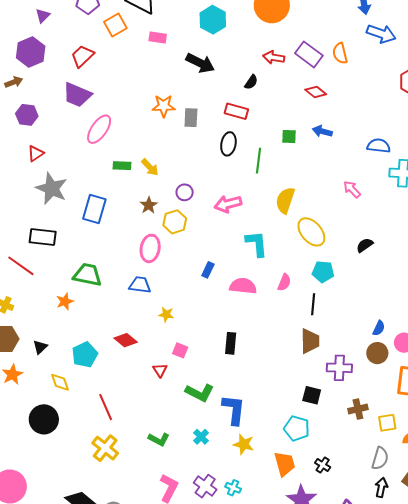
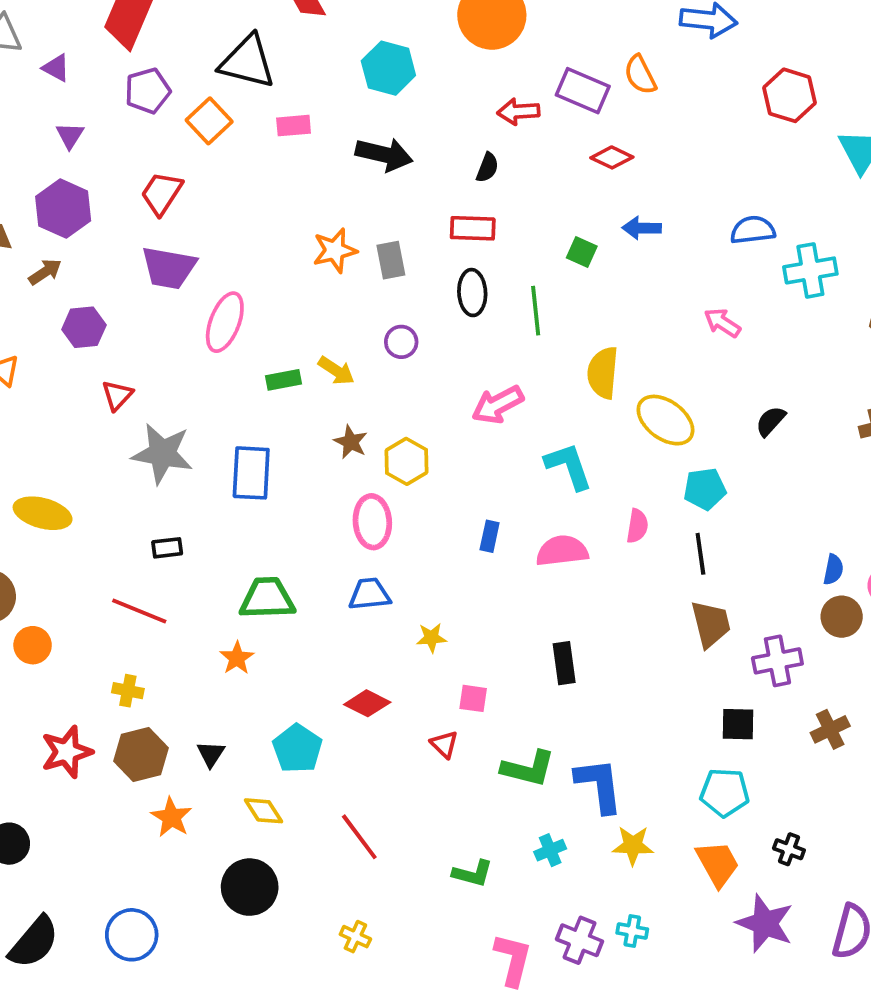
green square: (289, 136) -> (582, 252), turned 35
purple circle: (185, 192) -> (401, 342), moved
black rectangle: (43, 237) -> (167, 548), size x0.6
cyan cross: (201, 437) -> (550, 850), turned 35
yellow cross: (105, 448) -> (355, 937), moved, size x0.6

